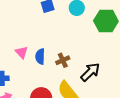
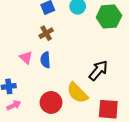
brown cross: (63, 60) -> (46, 33), moved

